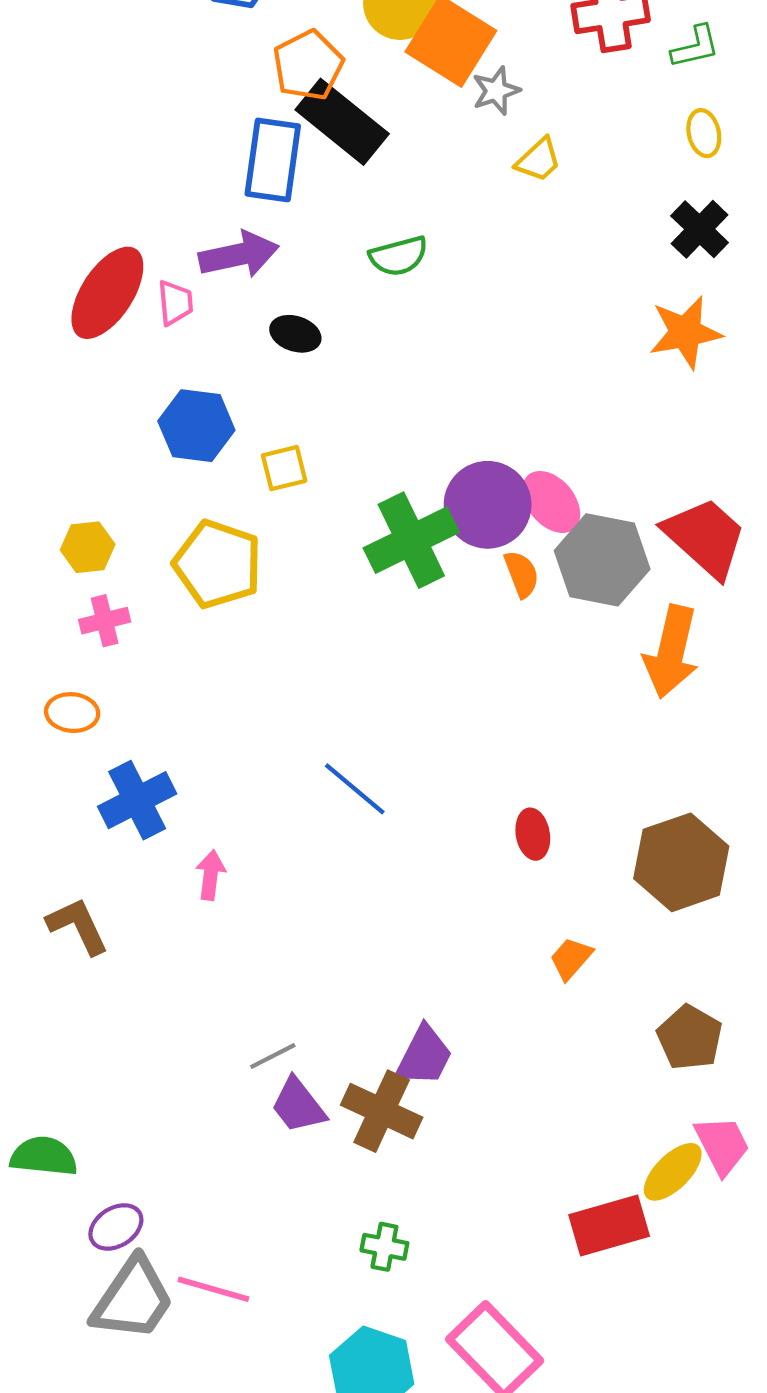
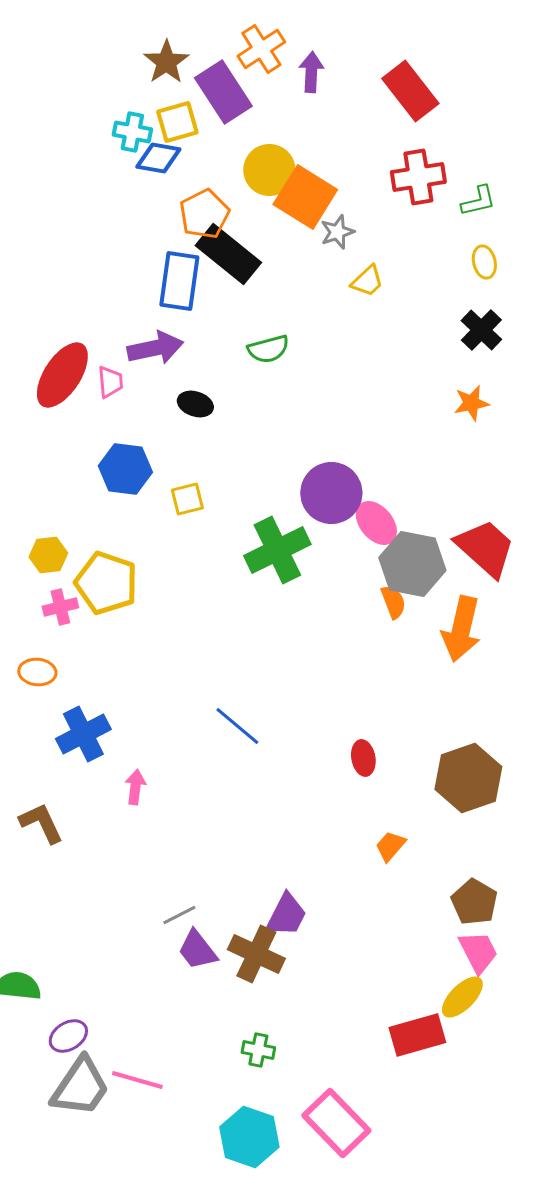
orange star: (685, 332) -> (471, 403), size x0.7
purple circle: (488, 505) -> (331, 493), moved
yellow pentagon: (218, 564) -> (106, 583), moved
orange semicircle: (522, 574) -> (393, 602), moved
pink trapezoid: (722, 1145) -> (478, 952), moved

